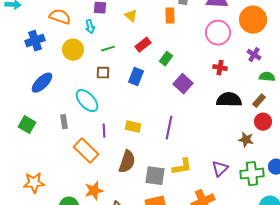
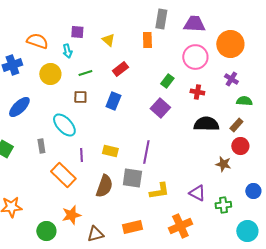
green rectangle: (166, 59) -> (167, 81), moved
purple triangle: (220, 169) -> (197, 193), turned -48
green cross: (252, 174) -> (223, 205), moved, size x0.7
gray square: (155, 176) -> (132, 178), moved

